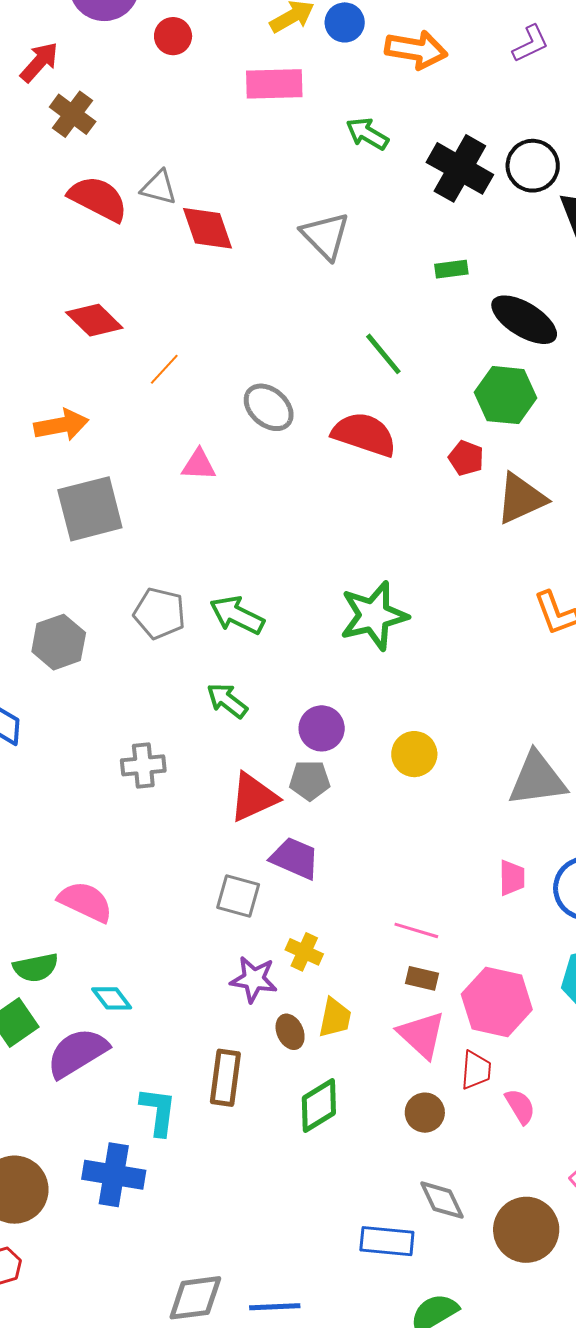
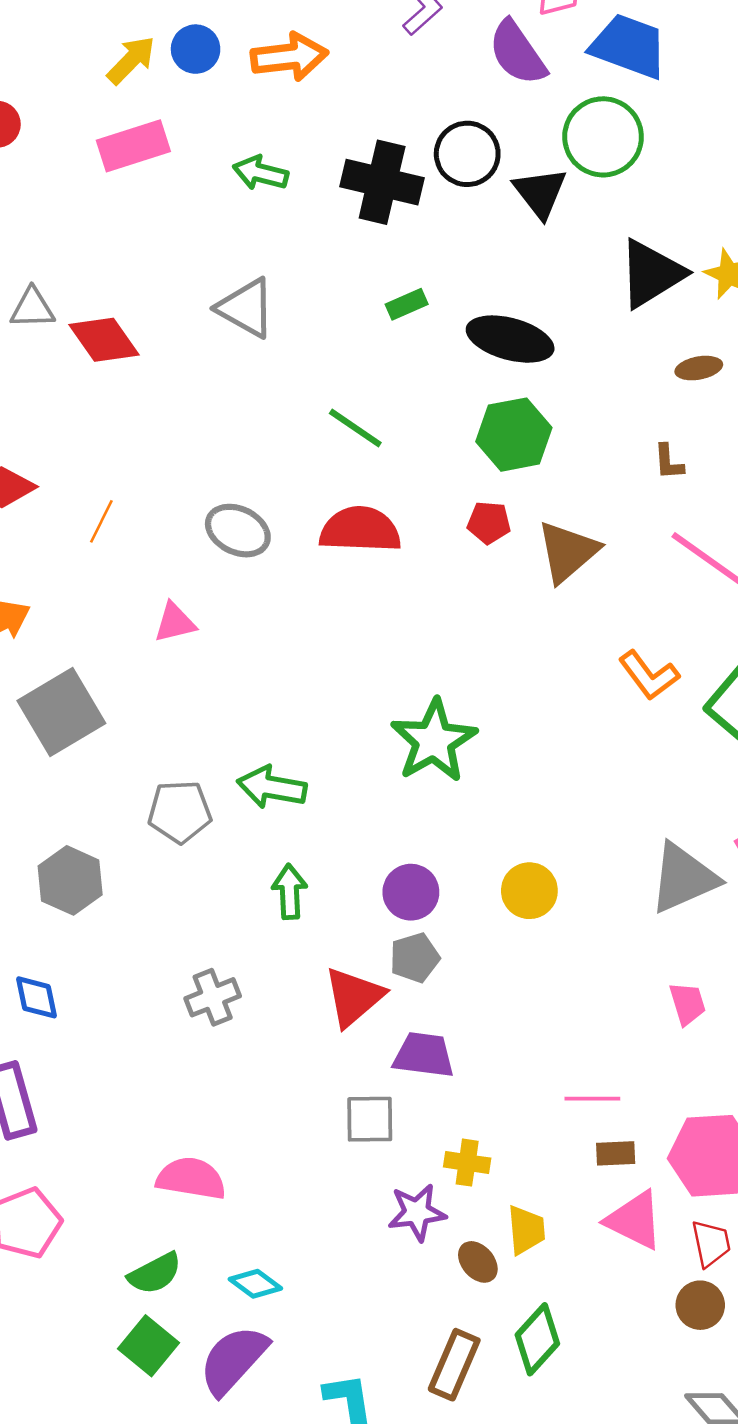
green arrow: (227, 701) -> (290, 892), turned 66
brown rectangle: (225, 1078) -> (454, 1365), moved, turned 32
brown circle: (425, 1113) -> (700, 1305), moved

